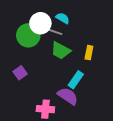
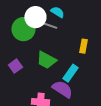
green trapezoid: (61, 51) -> (46, 60), moved

